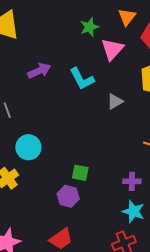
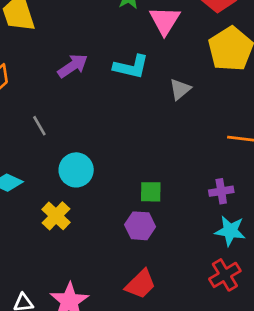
cyan L-shape: (82, 79) -> (131, 67), turned -40

